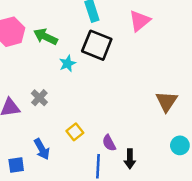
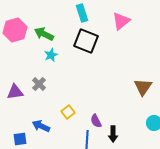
cyan star: (67, 63) -> (51, 55), moved
blue arrow: (42, 149) -> (41, 126), turned 144

